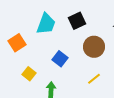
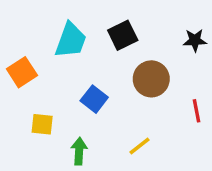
yellow square: (29, 74) -> (42, 124), turned -32
yellow line: (94, 79) -> (139, 146), moved

